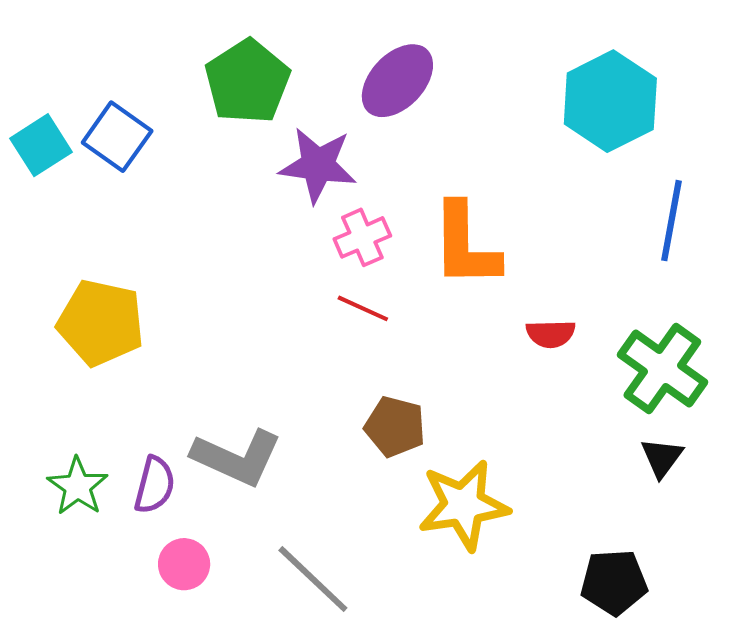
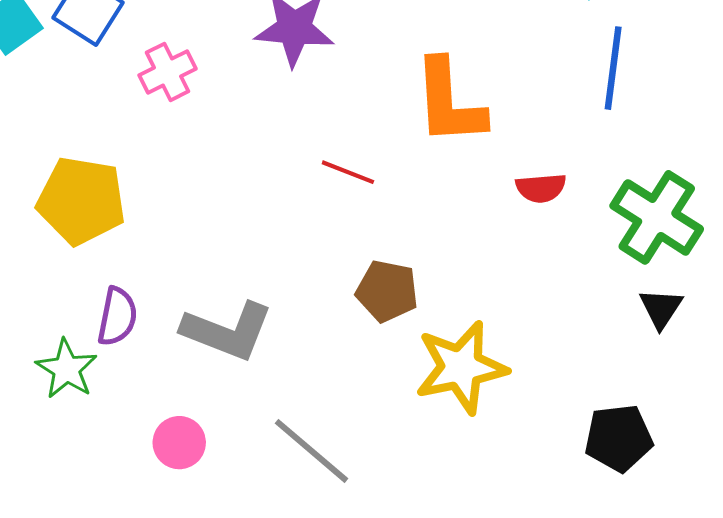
blue line: (671, 221) -> (613, 68), moved
pink cross: (362, 237) -> (168, 72), moved
purple semicircle: (155, 485) -> (117, 317), moved

